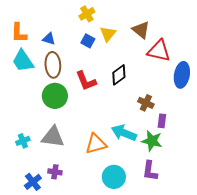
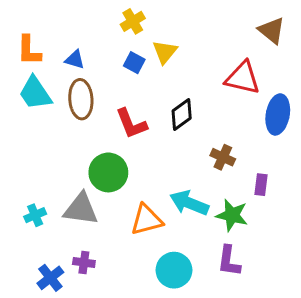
brown triangle: (141, 30) -> (272, 31), moved
green circle: (55, 96) -> (108, 172), moved
purple rectangle: (162, 121) -> (261, 185), moved

